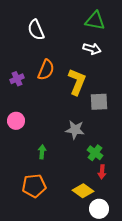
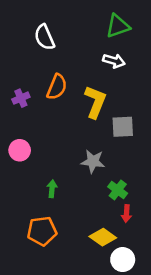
green triangle: (95, 21) -> (118, 26), turned -30

